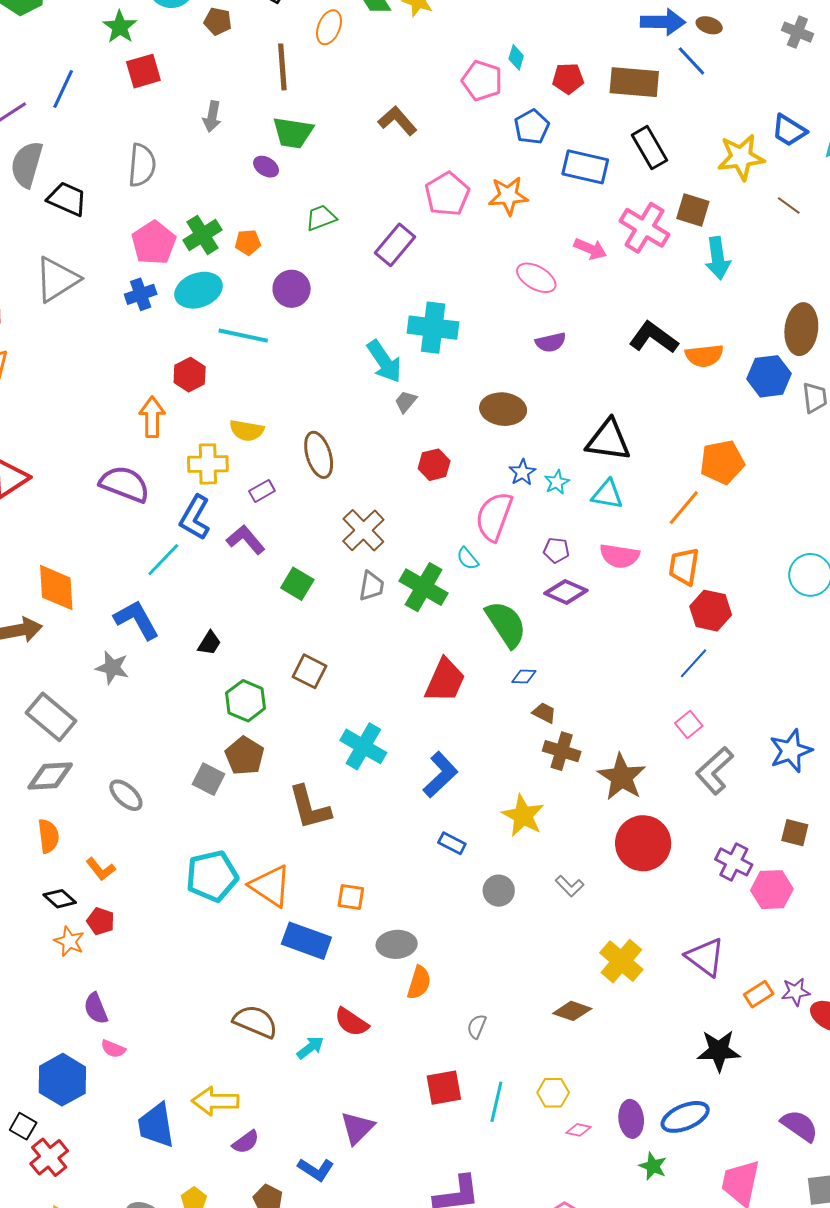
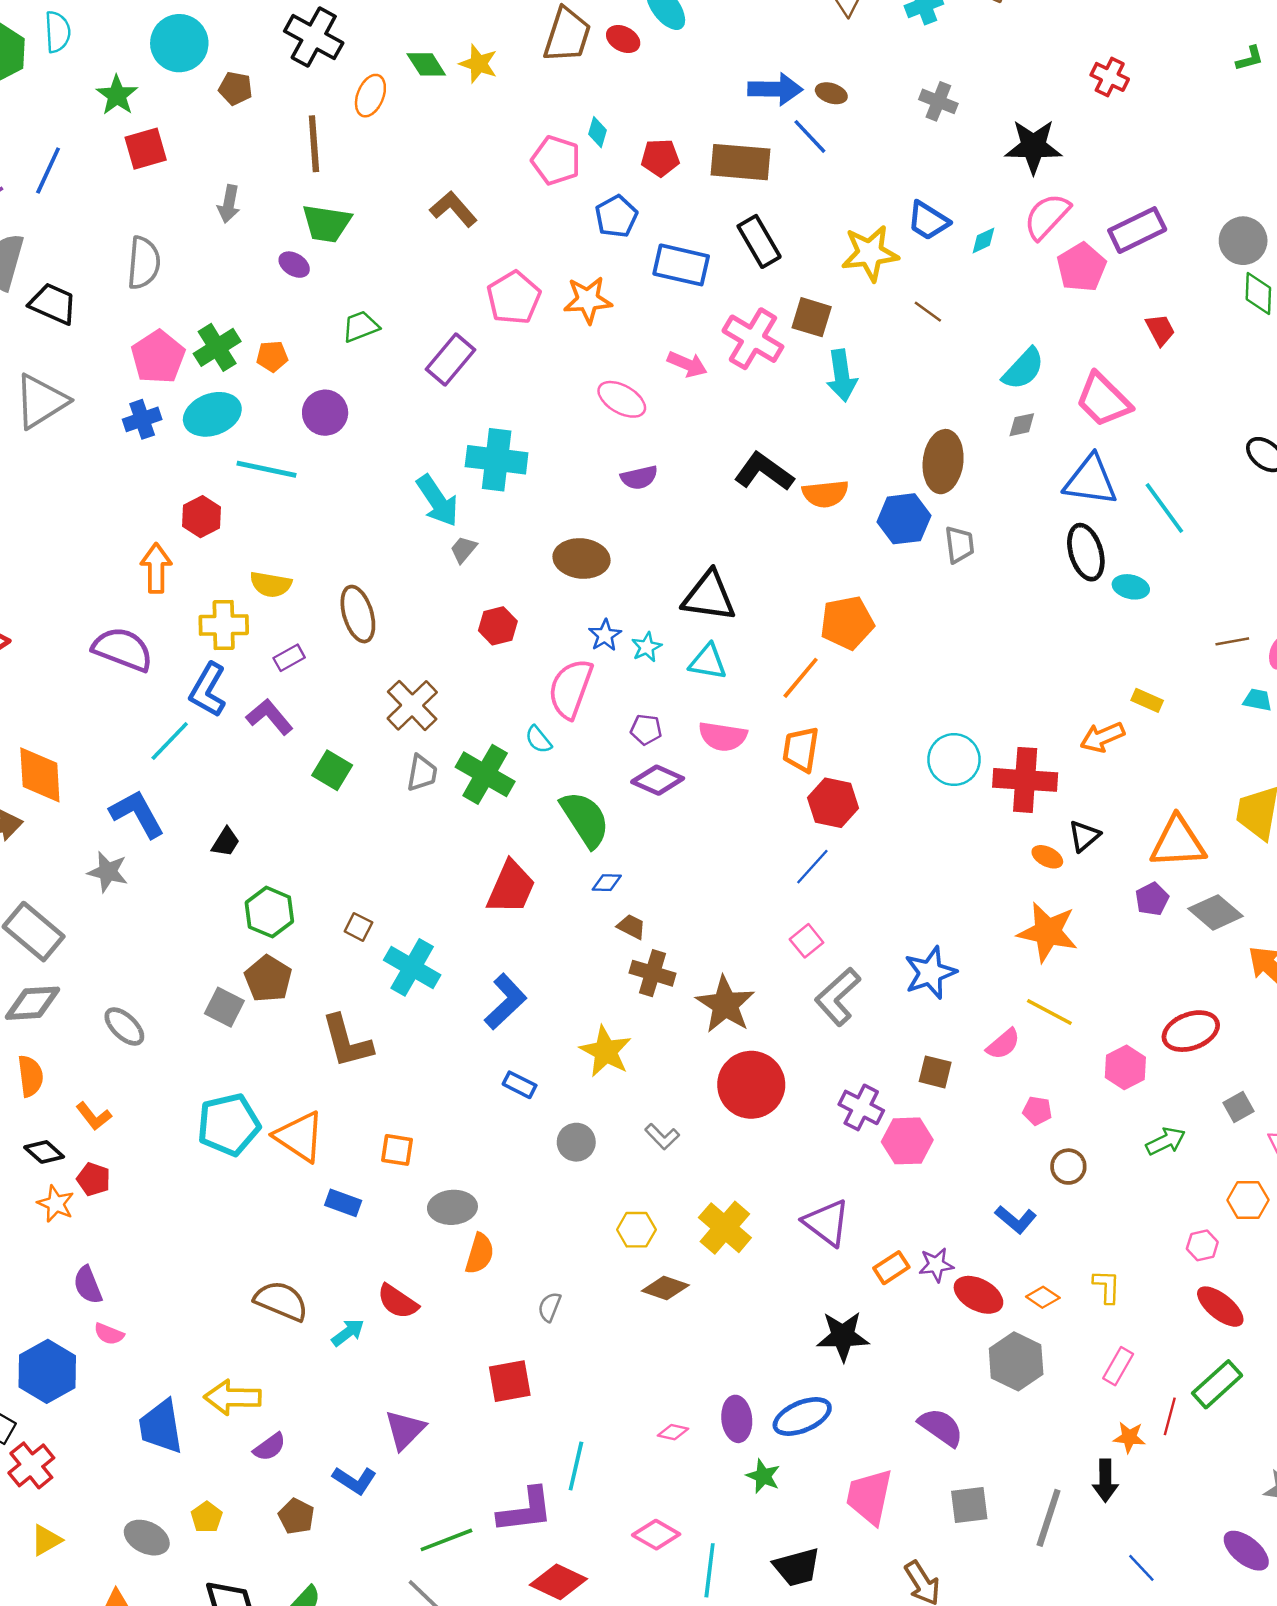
brown square: (310, 671) -> (358, 927), moved, size x0.7
blue rectangle: (306, 941) -> (343, 1203), size x0.6
yellow hexagon: (553, 1093) -> (636, 1230), moved
cyan line: (496, 1102) -> (576, 1466), moved

